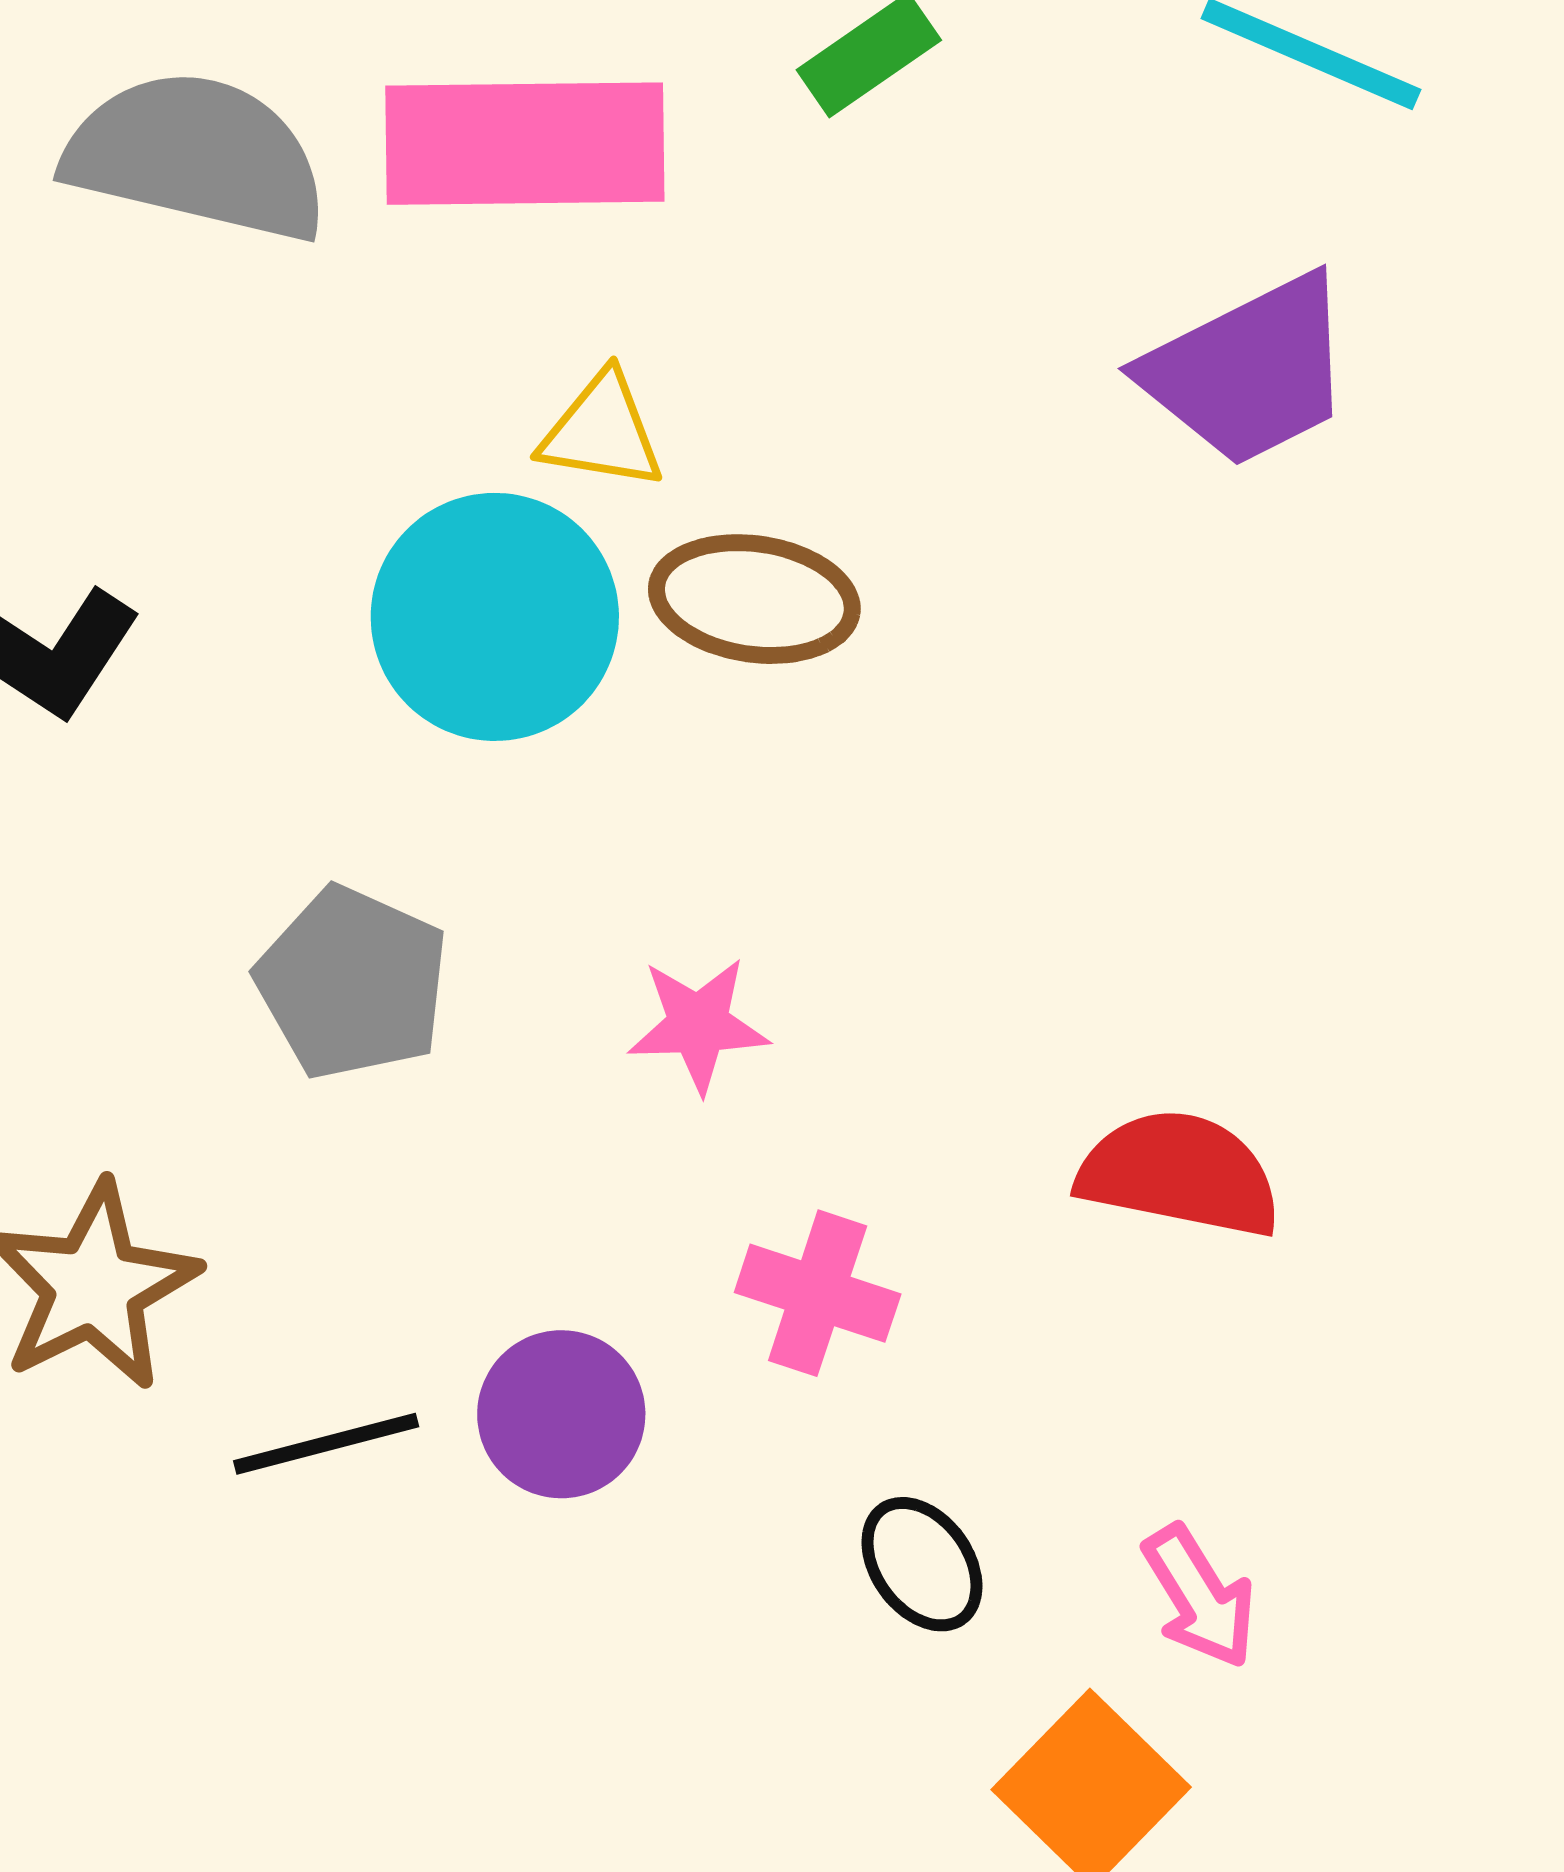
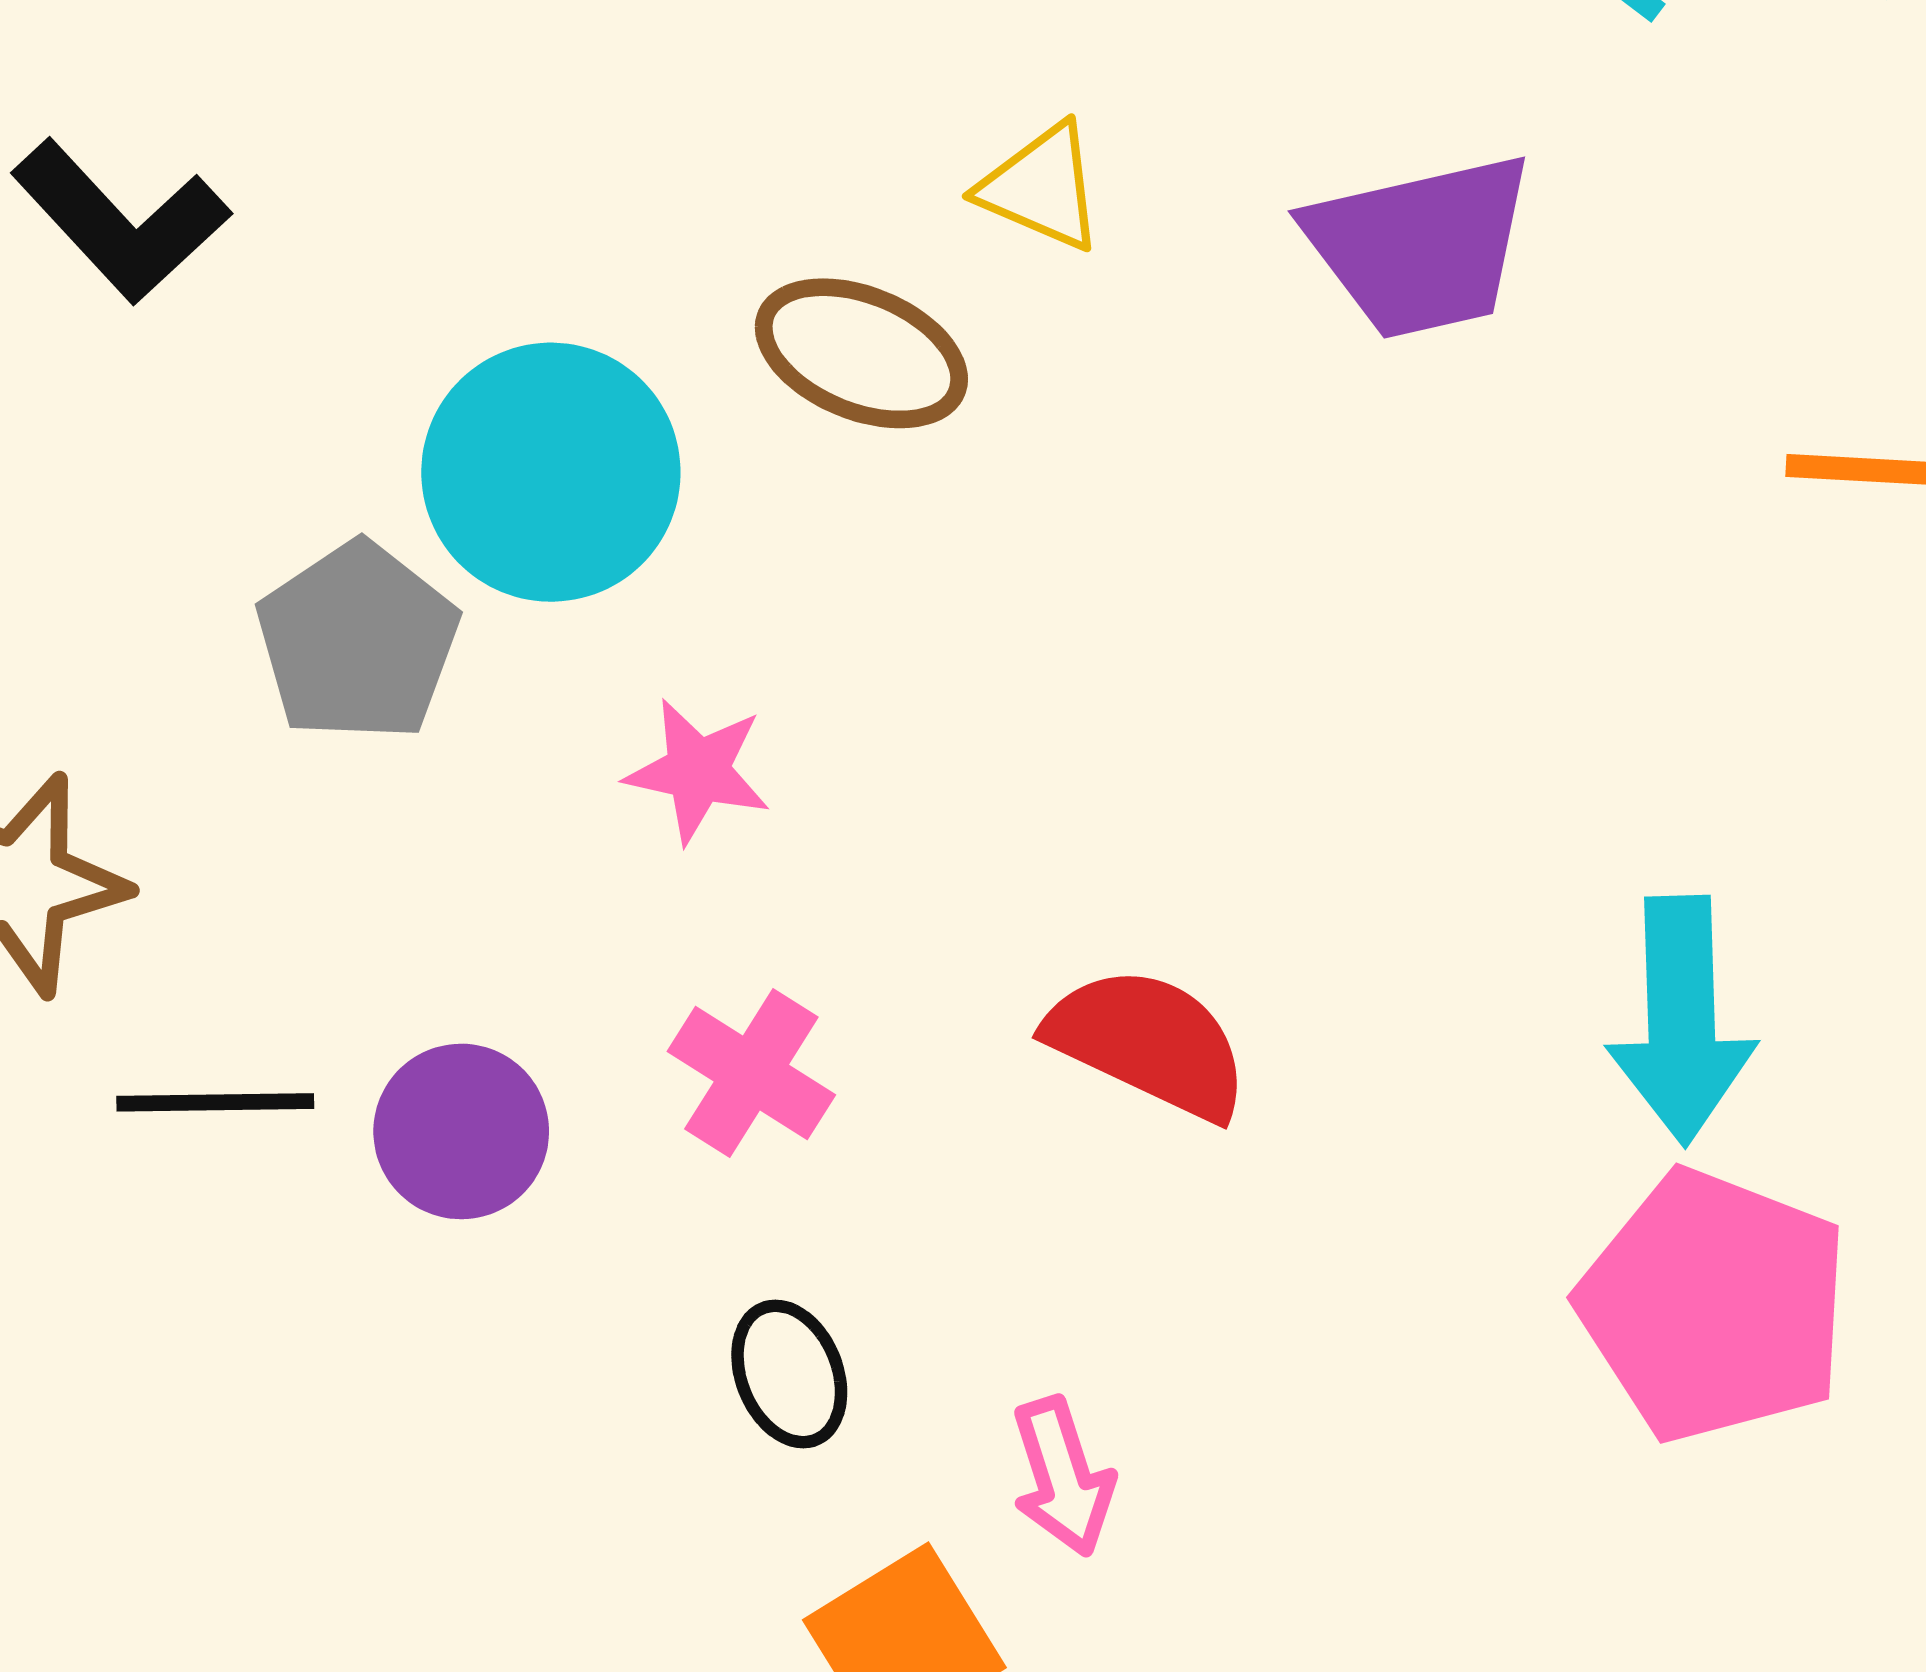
yellow triangle: (602, 431) -> (1042, 187), moved
cyan circle: (495, 617) -> (551, 472), moved

